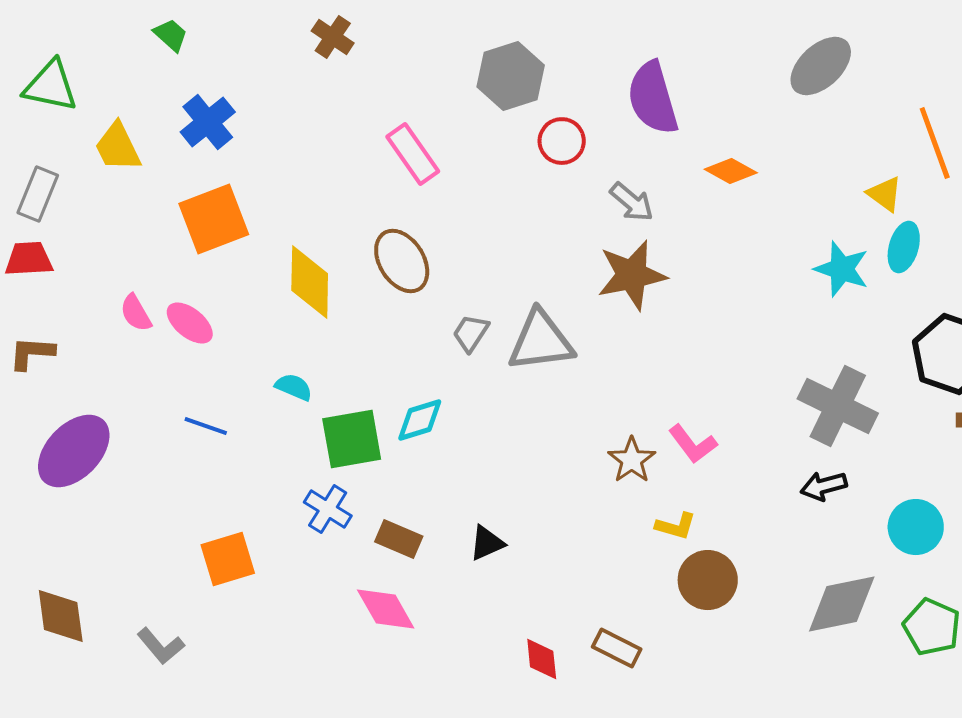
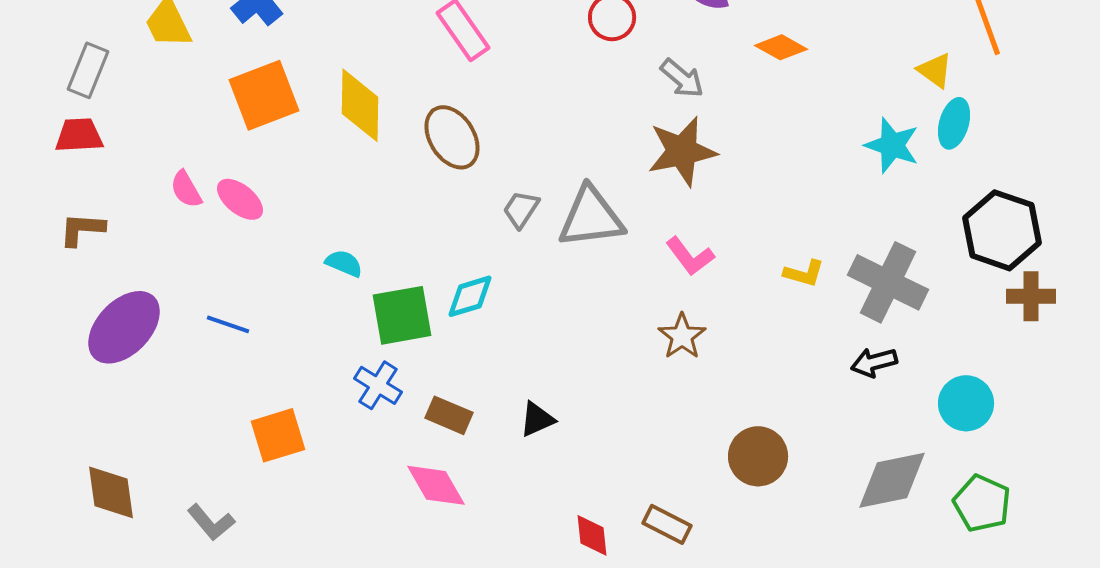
yellow diamond: (310, 282) -> (360, 105), moved
blue line: (206, 426) -> (228, 324), moved
pink L-shape: (693, 444) -> (690, 256), moved
yellow L-shape: (676, 526) -> (804, 273), moved

